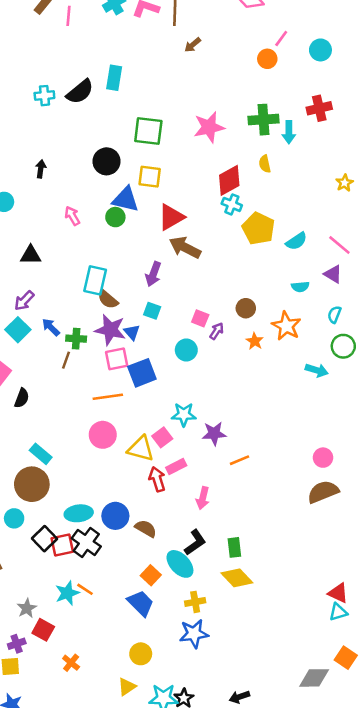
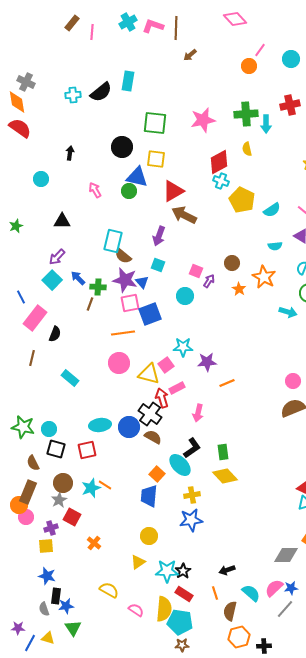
brown circle: (32, 484) -> (63, 483), moved, size x0.7
black square: (44, 539) -> (56, 449), moved, turned -30
black cross: (86, 542) -> (150, 414), moved
blue trapezoid: (141, 603) -> (149, 496), turned -130

